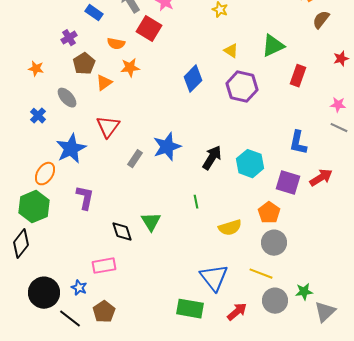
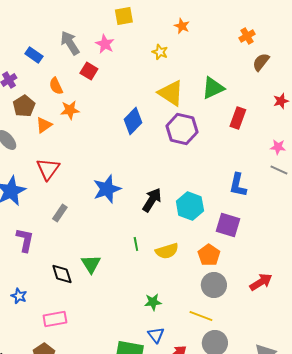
red square: (149, 29) -> (89, 71), size x0.7
orange semicircle: (116, 44) -> (56, 86), turned 54
yellow triangle: (231, 51) -> (171, 93), size x1.8
gray rectangle: (135, 159) -> (60, 213), moved
red arrow: (321, 178) -> (261, 282), moved
yellow semicircle: (230, 228) -> (167, 251), moved
pink rectangle: (104, 266) -> (55, 319), moved
blue triangle: (214, 278) -> (156, 335), moved, size x0.6
blue star: (79, 288) -> (19, 296), moved
green star: (304, 292) -> (153, 302), moved

